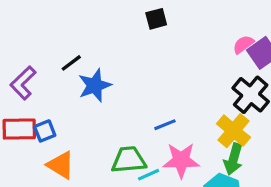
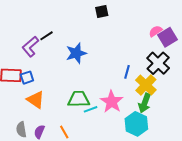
purple L-shape: (23, 83) -> (30, 47), moved
blue star: (95, 85) -> (76, 53), moved
blue line: (165, 125) -> (127, 72), moved, turned -56
pink star: (181, 160) -> (112, 102), turned 30

